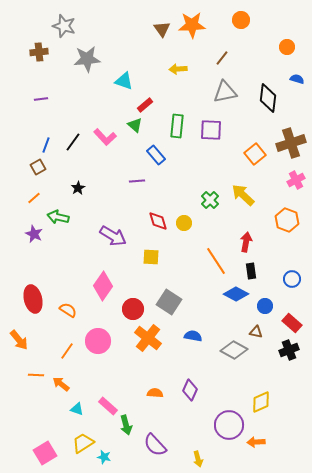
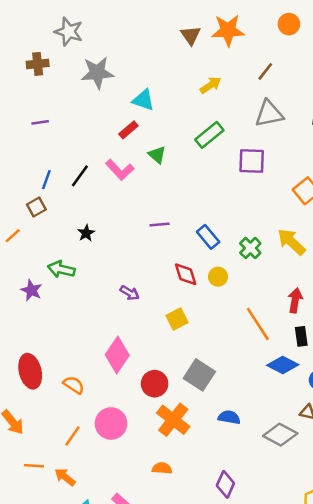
yellow arrow: (178, 69) -> (211, 85), turned 150
red rectangle: (145, 105) -> (128, 130), moved
green rectangle: (177, 126) -> (209, 135), moved, turned 45
blue rectangle: (156, 155) -> (208, 237), moved
orange line: (34, 198) -> (13, 236), moved
purple arrow: (113, 236) -> (130, 293), size x0.6
yellow square: (151, 257) -> (177, 319), turned -30
orange semicircle: (155, 393) -> (162, 468), moved

